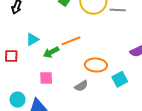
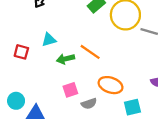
orange line: (71, 41) -> (90, 52), turned 42
pink square: (46, 78) -> (70, 90), moved, turned -32

